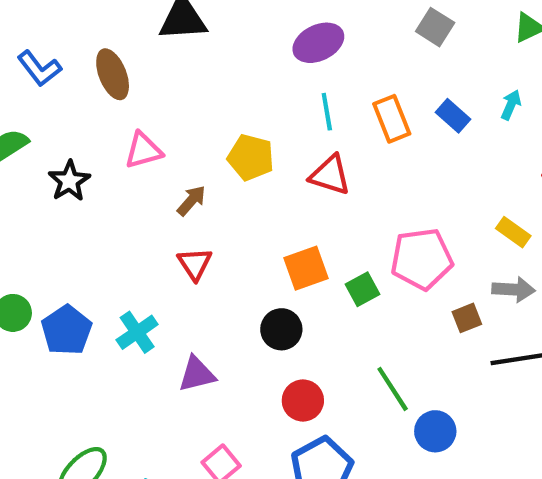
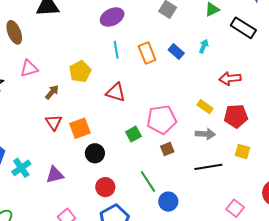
yellow pentagon: (251, 157) -> (80, 72), turned 30
red triangle: (330, 175) -> (116, 92), moved
orange square: (306, 268) -> (80, 128), moved
brown square: (467, 318) -> (167, 149), moved
cyan cross: (137, 332) -> (21, 168), moved

